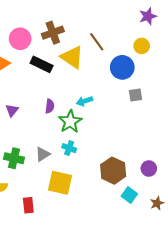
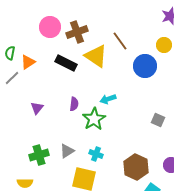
pink circle: (20, 39) -> (50, 27), moved
gray square: (136, 95) -> (158, 120), moved, turned 32
cyan cross: (69, 148) -> (96, 154), moved
green cross: (14, 158) -> (39, 155), turned -30

